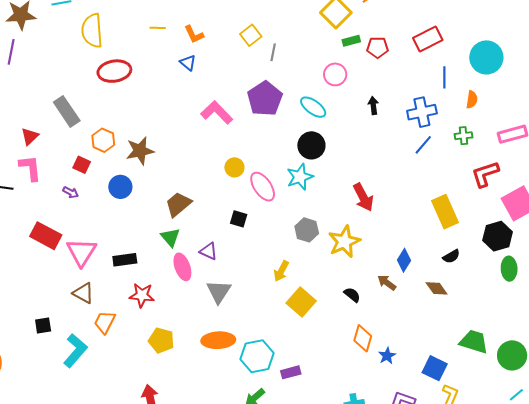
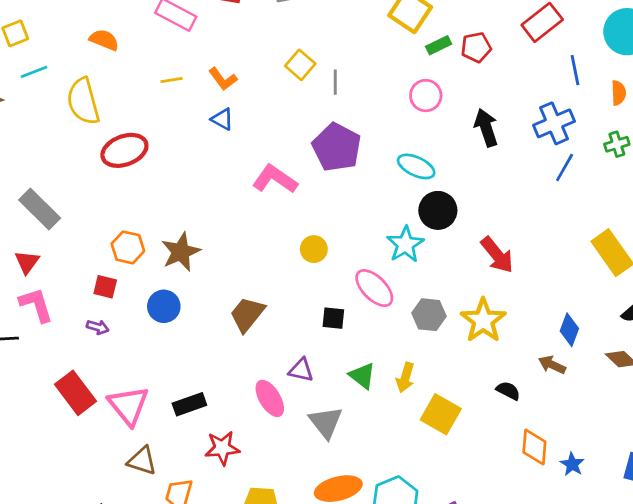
black arrow: (373, 106) -> (486, 128), size x1.5
cyan ellipse: (313, 107) -> (416, 166), moved
gray rectangle: (67, 111) -> (40, 209), moved
black circle: (311, 145) -> (438, 210), moved
pink ellipse: (263, 187) -> (374, 288), moved
red rectangle: (46, 236) -> (75, 393), turned 36
green triangle: (170, 237) -> (362, 376), moved

